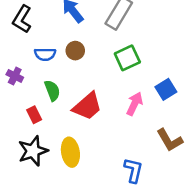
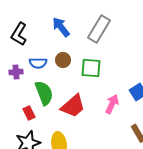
green square: (127, 58) -> (91, 68), moved, turned 30
purple cross: (15, 76) -> (16, 72), moved, turned -32
green semicircle: (52, 90) -> (44, 93), size x1.4

